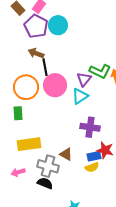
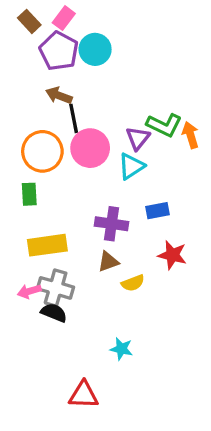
purple cross: (90, 127) -> (112, 224), moved
brown triangle: (66, 154) -> (108, 262), turned -48
blue rectangle: (94, 156) -> (158, 211), moved
gray cross: (48, 166) -> (56, 288), moved
yellow semicircle: (92, 167) -> (133, 283), moved
black semicircle: (45, 183) -> (54, 313), moved

